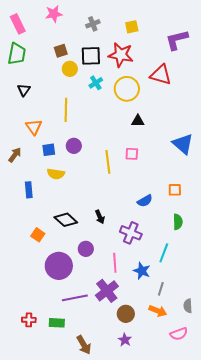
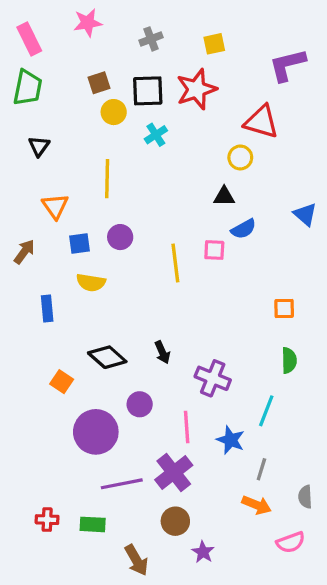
red star: (121, 55) -> (196, 89), turned -30
yellow circle: (127, 89) -> (240, 157), moved, size x0.6
blue triangle: (183, 144) -> (305, 214), moved, size x0.7
blue semicircle: (145, 201) -> (244, 229), moved
brown circle: (126, 314) -> (175, 521), moved

